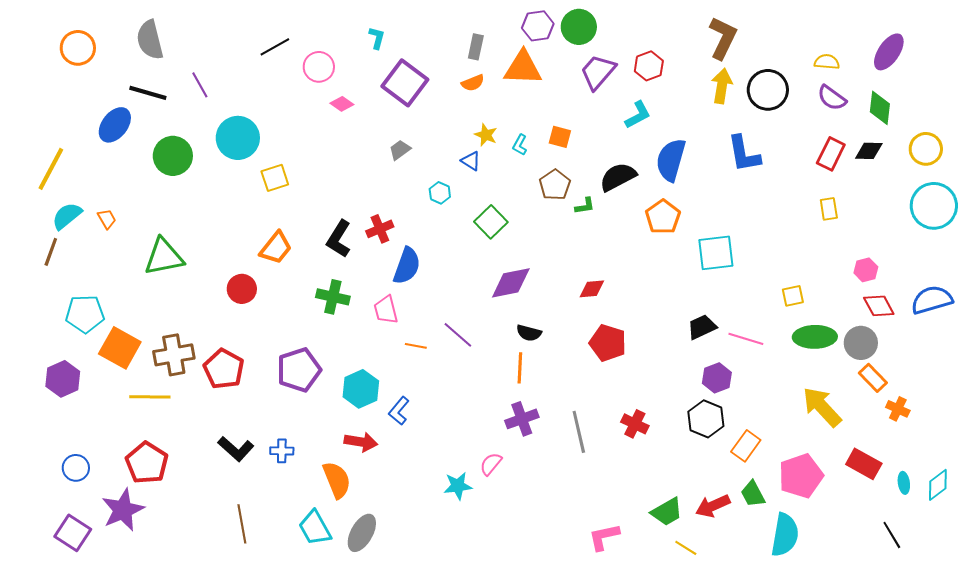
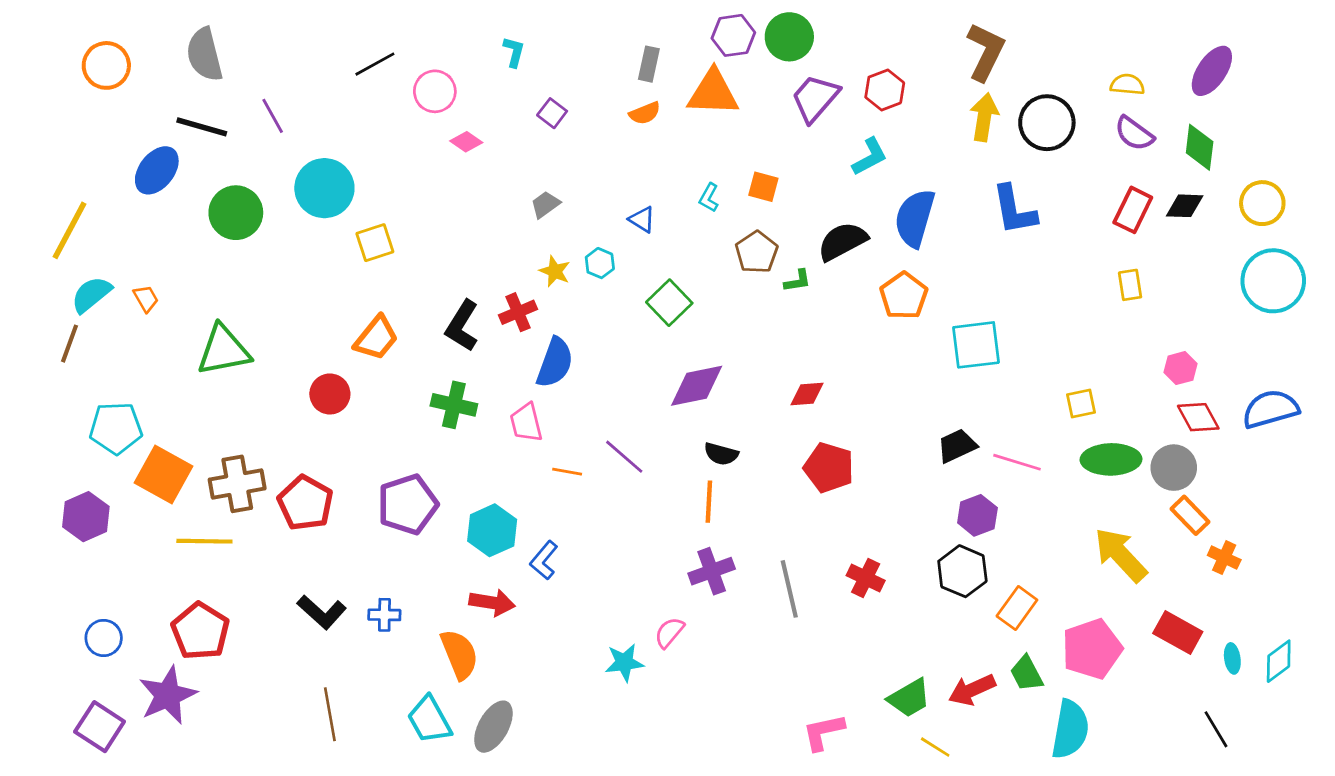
purple square: (405, 83) -> (552, 113), size x0.5
yellow star: (486, 135) -> (555, 271), moved

